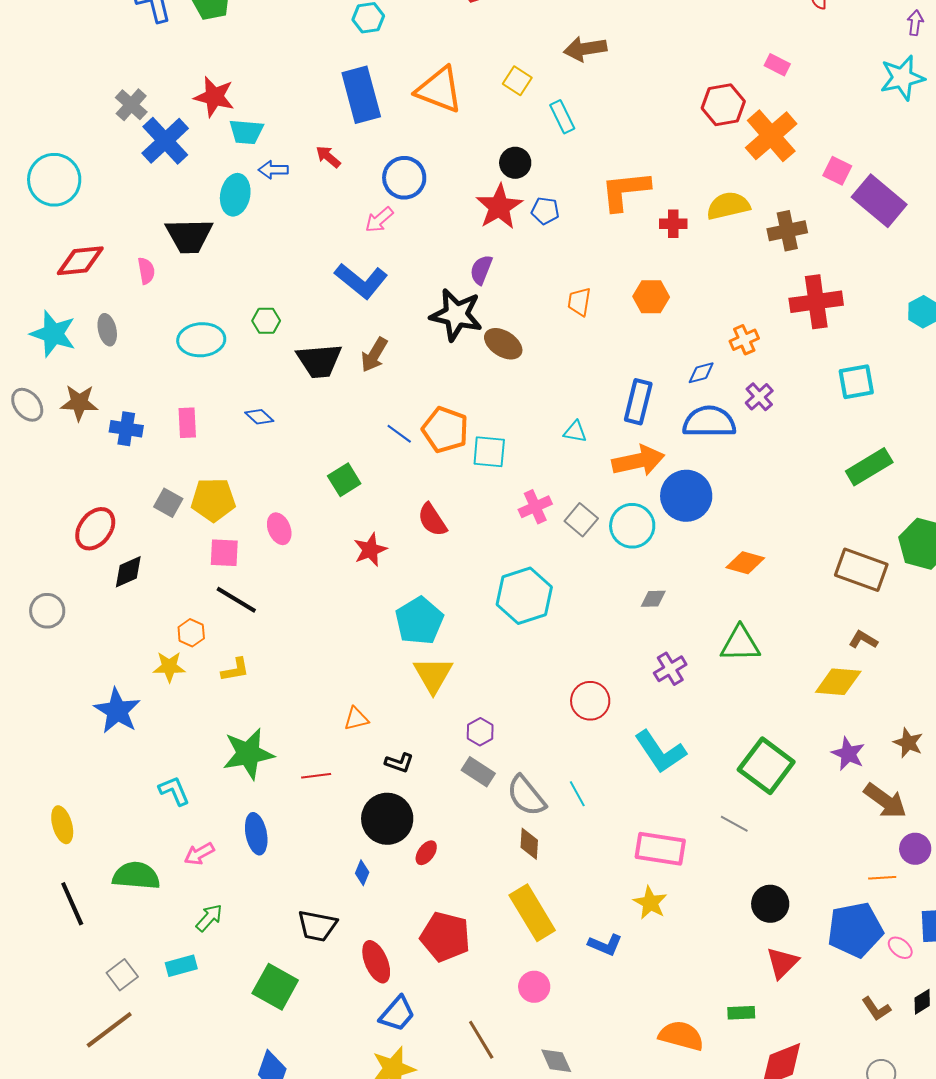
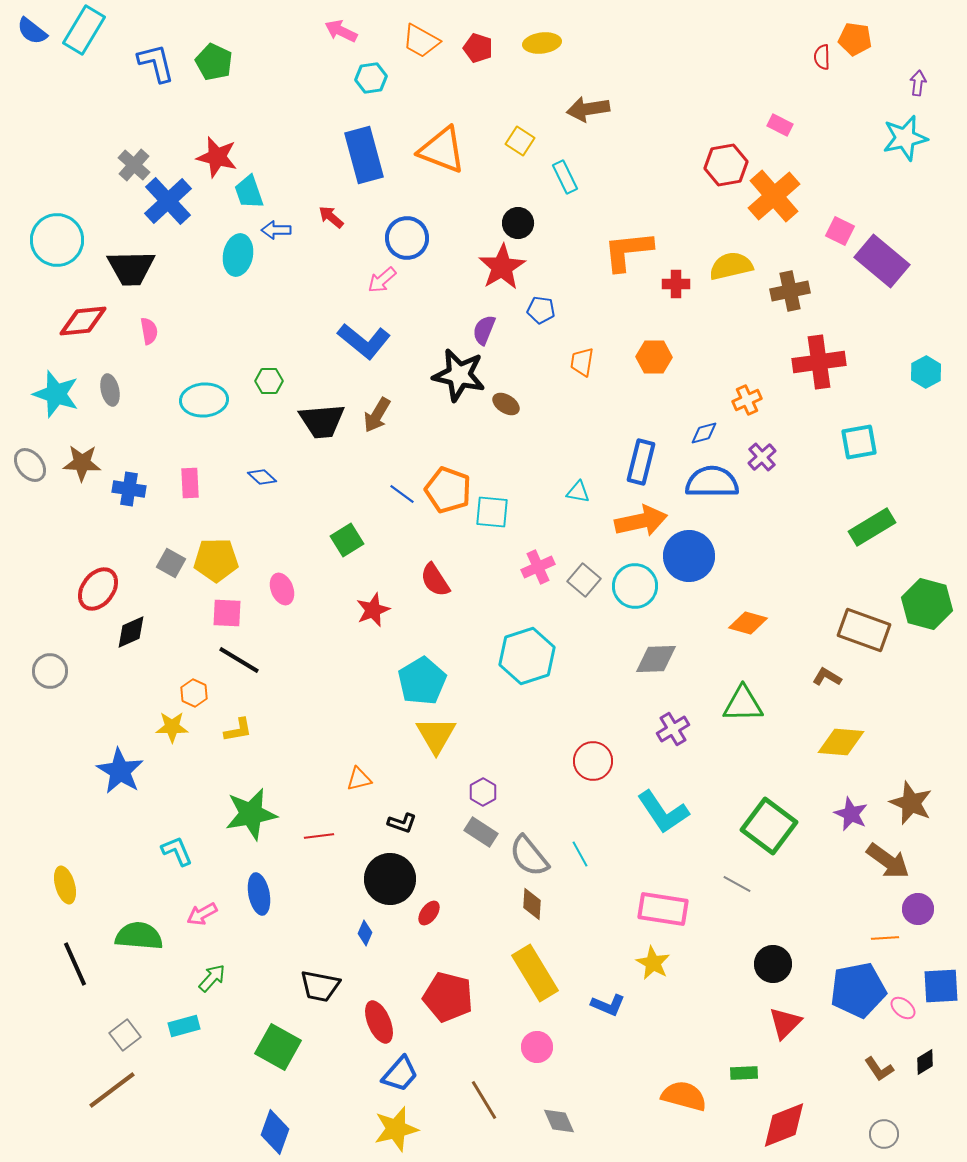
cyan trapezoid: (246, 132) -> (249, 192), turned 66
blue pentagon: (545, 211) -> (541, 310), moved
black trapezoid: (189, 236) -> (131, 268), moved
brown ellipse: (503, 344) -> (506, 404), size x0.7
gray diamond: (653, 599) -> (656, 659), size x1.6
brown L-shape: (863, 640) -> (827, 677), moved
brown star: (908, 743) -> (911, 803), size x1.4

